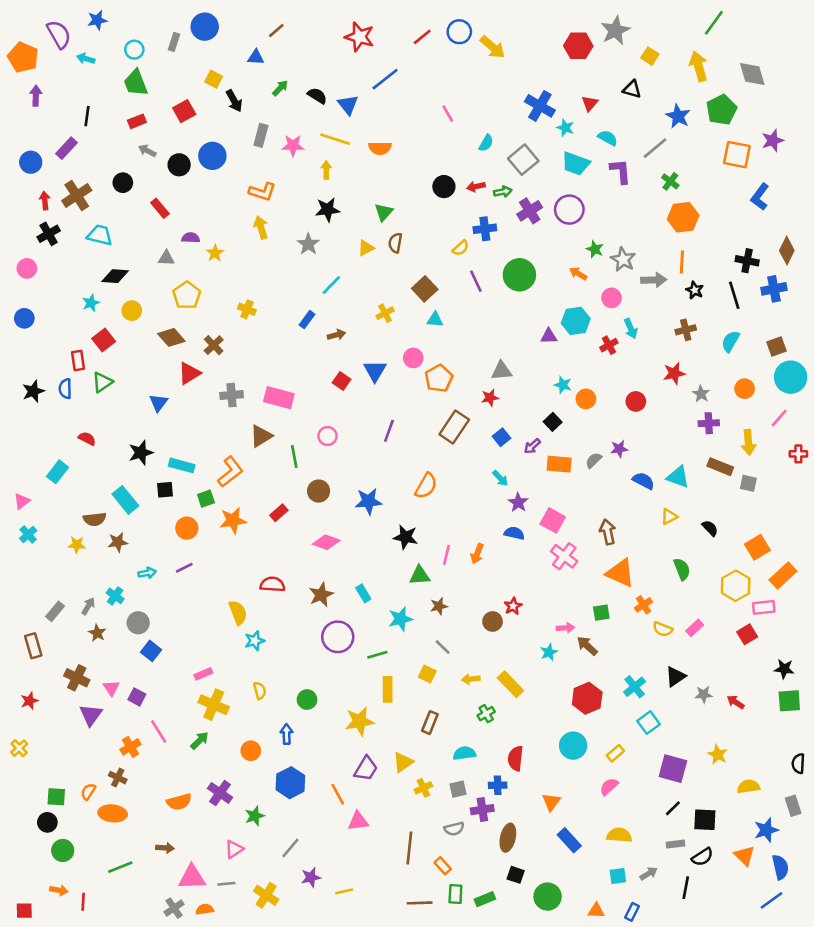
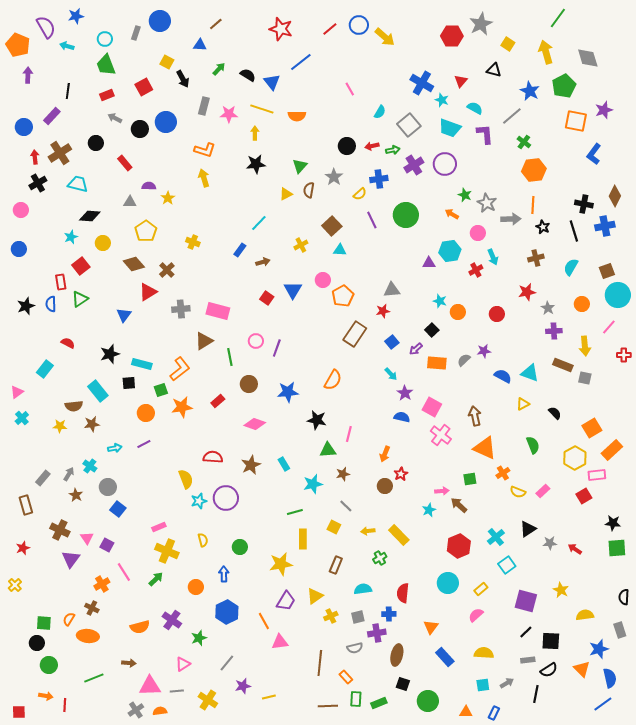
gray star: (308, 244) -> (334, 177), moved
purple line: (389, 431) -> (277, 348), moved
orange arrow: (477, 554) -> (385, 454), moved
purple circle: (338, 637) -> (226, 498), moved

